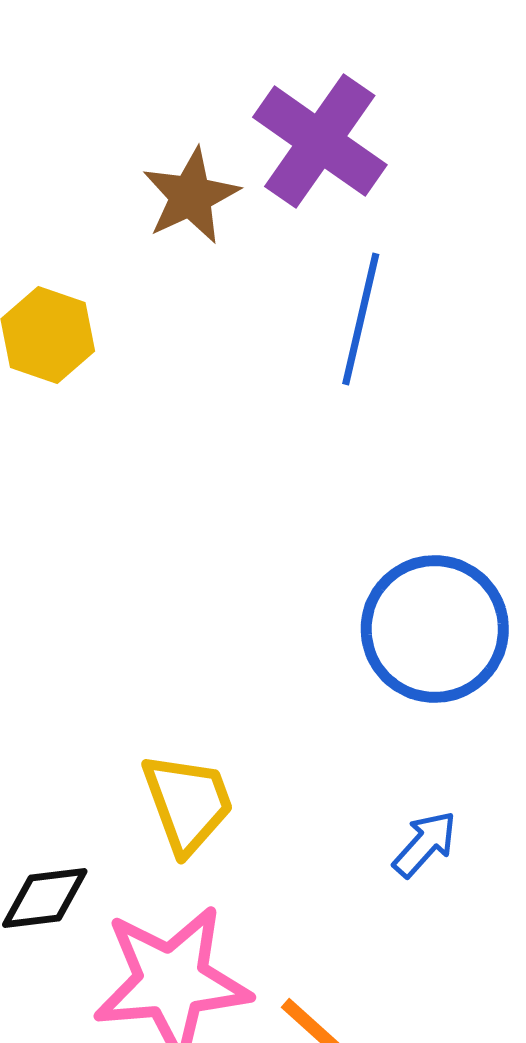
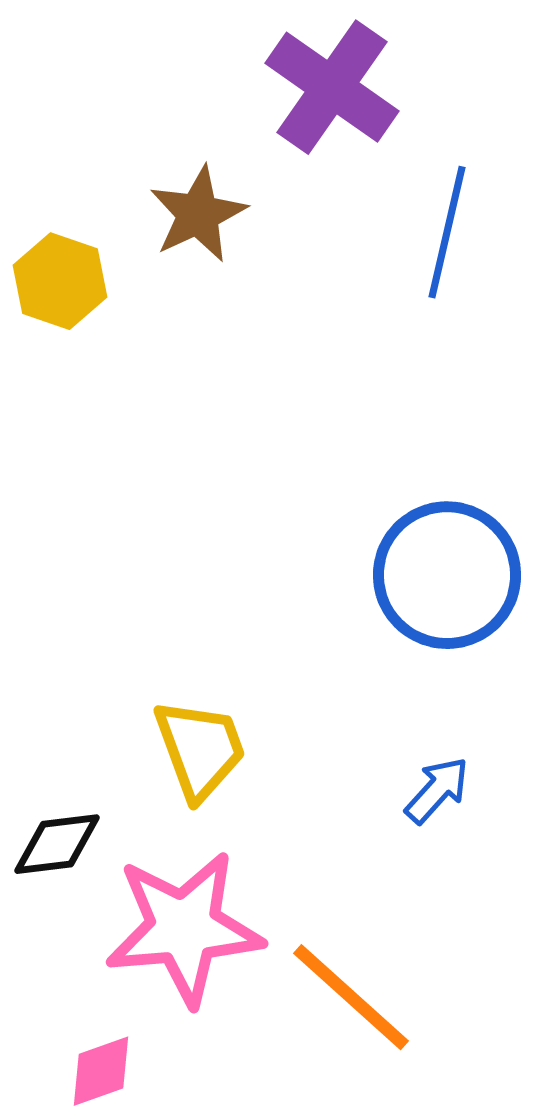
brown star: (191, 196) -> (198, 214), moved
blue line: (361, 319) -> (447, 232), moved

